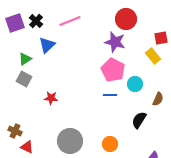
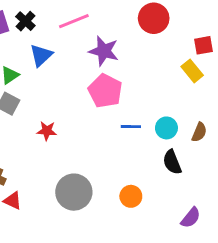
purple star: (115, 42) -> (104, 51), moved
pink pentagon: (113, 70) -> (105, 91), moved
cyan circle: (135, 84) -> (166, 128), moved
black semicircle: (139, 120) -> (172, 162), turned -54

